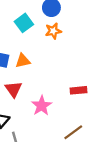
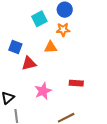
orange triangle: (23, 61) -> (50, 47), moved
red triangle: (13, 89) -> (29, 63), moved, turned 42

